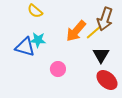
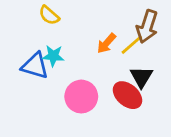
orange arrow: (76, 31) -> (106, 43), size x0.7
pink circle: (58, 69) -> (81, 97), size x1.5
red ellipse: (107, 80) -> (127, 95), moved

